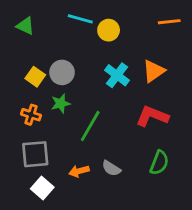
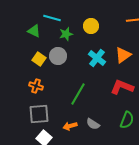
cyan line: (80, 19) -> (52, 18), moved
green triangle: (25, 26) -> (34, 31), moved
green star: (61, 103) -> (66, 34), moved

